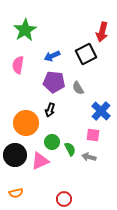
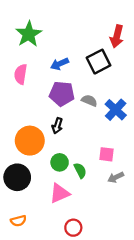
gray semicircle: (78, 88) -> (89, 101), turned 144
blue cross: (101, 111) -> (116, 110), moved
gray arrow: (89, 157) -> (116, 177), moved, turned -40
pink triangle: (40, 161) -> (60, 193), moved

